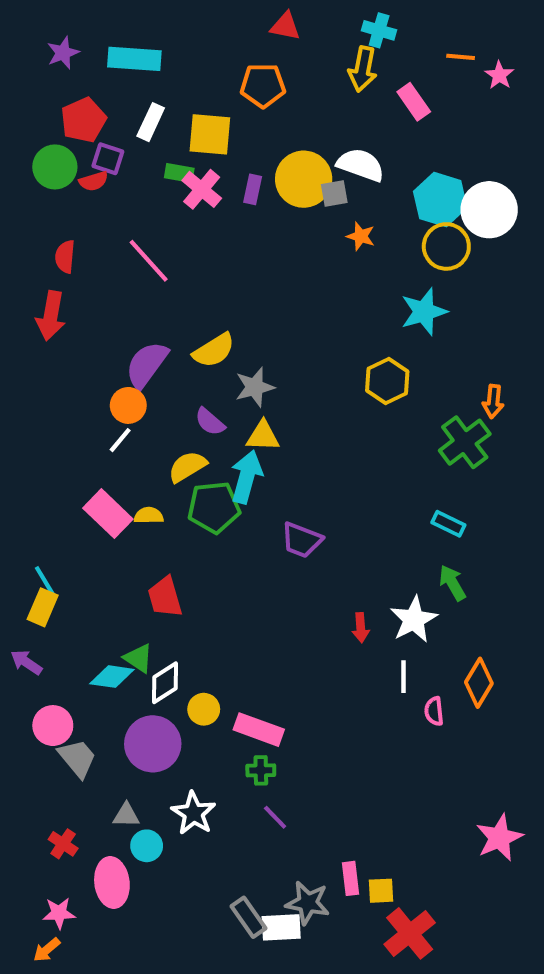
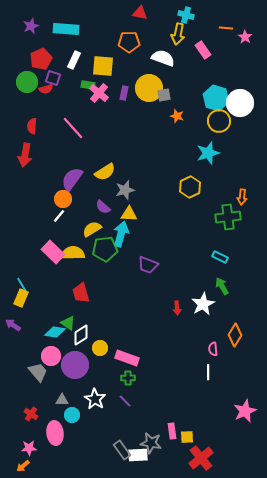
white semicircle: (361, 165) -> (163, 58), moved
green cross: (465, 442) -> (228, 217), turned 30
yellow semicircle: (149, 516) -> (73, 253), size x1.6
white line: (403, 677) -> (208, 372), moved
pink circle: (53, 726) -> (51, 356), moved
purple line: (275, 817) -> (125, 401), moved

